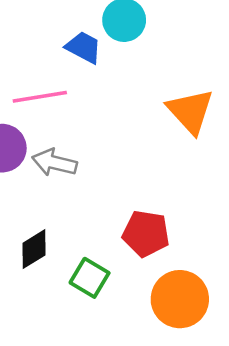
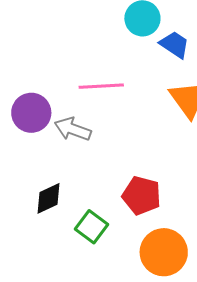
blue trapezoid: (84, 47) -> (175, 44), moved
pink line: (40, 97) -> (101, 86), moved

